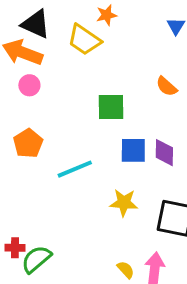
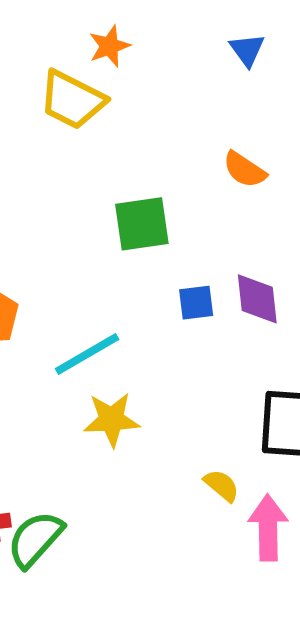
blue square: (133, 150) -> (196, 303), size x0.7
yellow star: (124, 203) -> (112, 420), moved
yellow semicircle: (126, 270) -> (222, 486), moved

